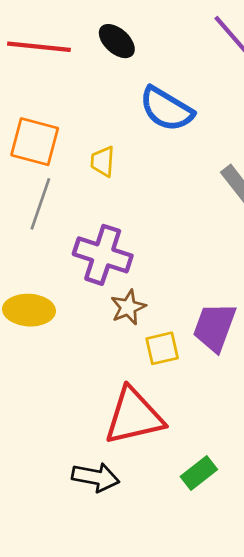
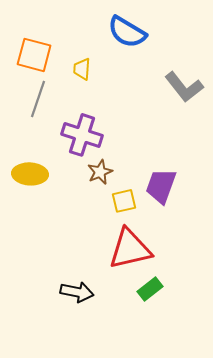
red triangle: (134, 416) -> (130, 249), moved

